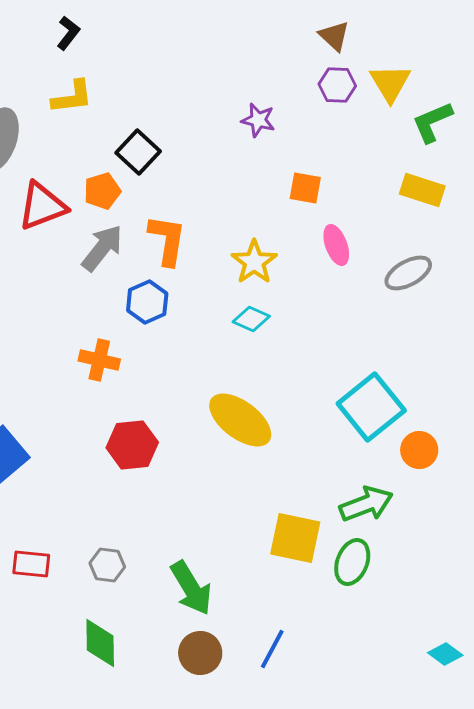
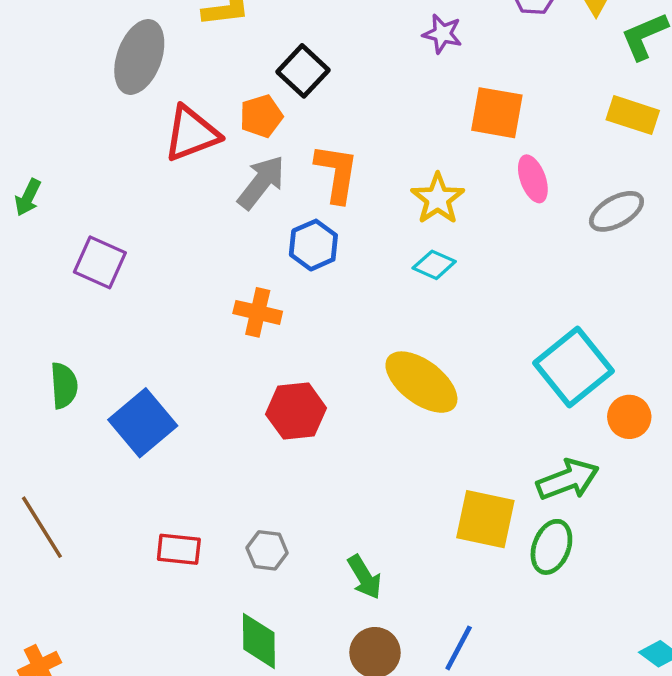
orange square: (305, 188) -> (497, 113), size x1.4
green arrow: (191, 588) -> (365, 577), size x0.7

